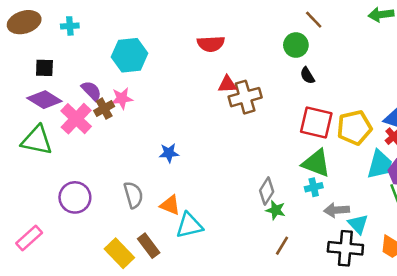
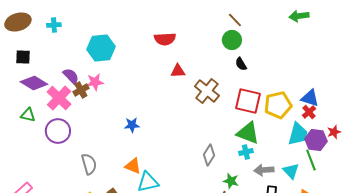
brown line: (314, 20) -> (235, 20), moved
black square: (44, 68) -> (23, 57), moved
brown cross: (245, 97) -> (207, 91), moved, turned -35
green triangle: (37, 140) -> (28, 115), size x0.6
gray semicircle: (133, 195) -> (89, 164), moved
purple circle: (75, 197) -> (58, 131), moved
green star: (276, 210) -> (231, 181), moved
cyan triangle: (358, 224) -> (291, 171), moved

